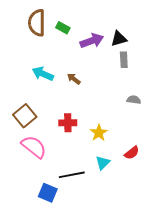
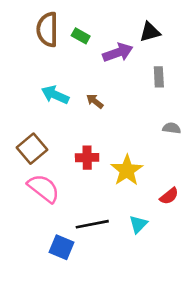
black triangle: (119, 39) -> (150, 32), moved
yellow star: (99, 133) -> (127, 170), size x1.4
cyan triangle: (103, 163) -> (138, 224), moved

